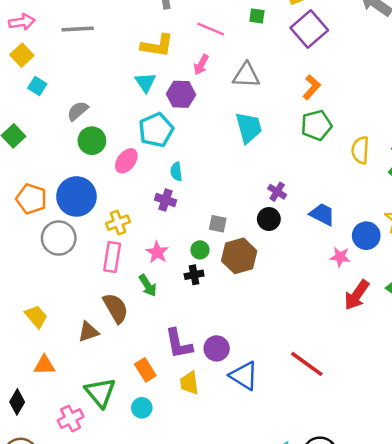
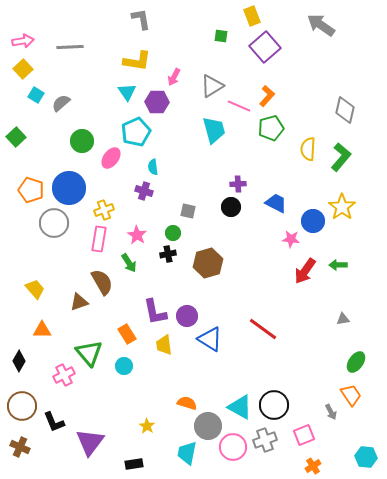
pink line: (211, 29) -> (239, 106), moved
gray triangle: (246, 75) -> (212, 86), turned -35
gray semicircle: (78, 111) -> (61, 103), moved
purple cross: (277, 192) -> (238, 184), turned -35
brown hexagon: (239, 256) -> (208, 263), moved

